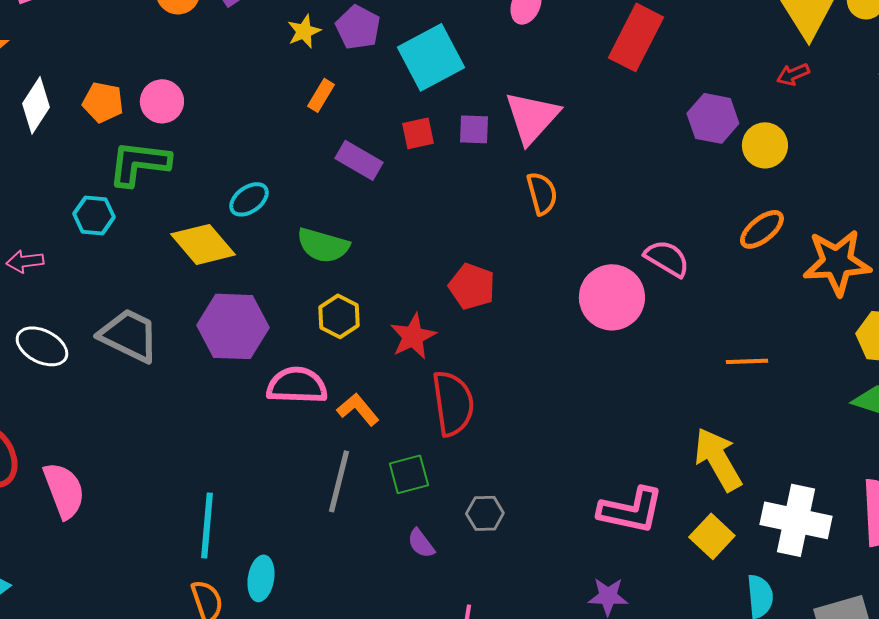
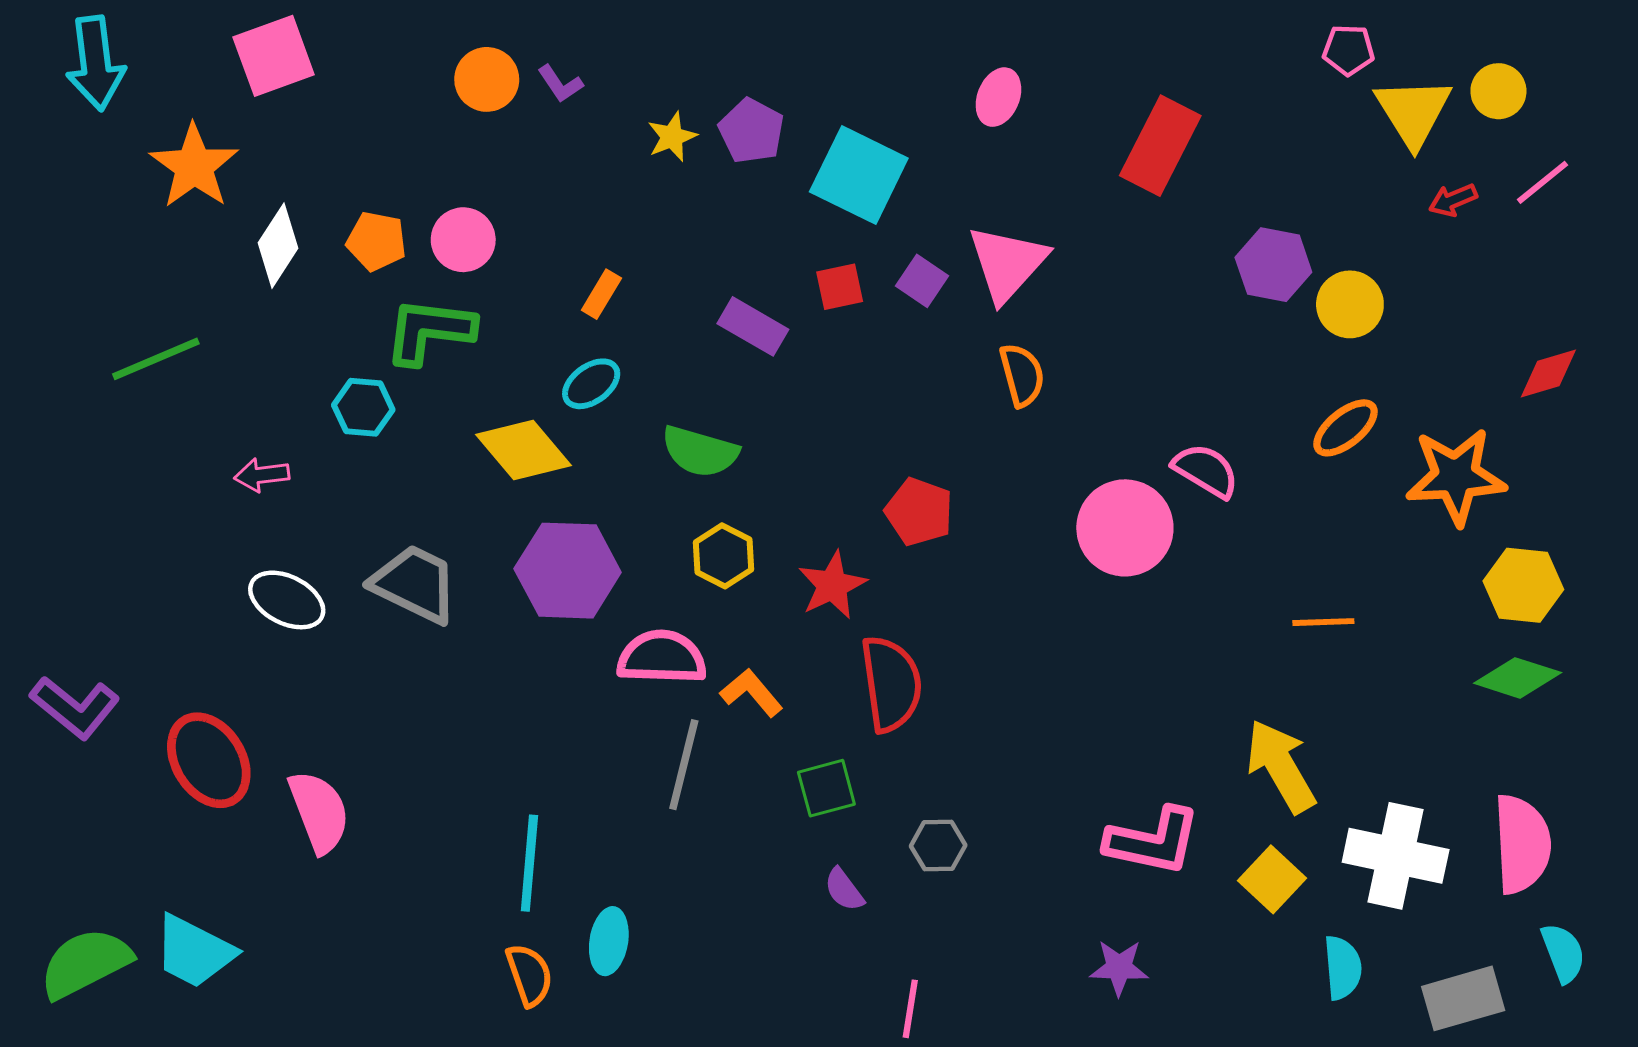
cyan square: (431, 57) -> (859, 175), turned -36
red arrow: (793, 74) -> (1453, 200), moved
orange rectangle: (321, 95) -> (601, 294), moved
purple square: (474, 129) -> (922, 281), turned 32
gray line: (339, 481) -> (684, 765), moved

